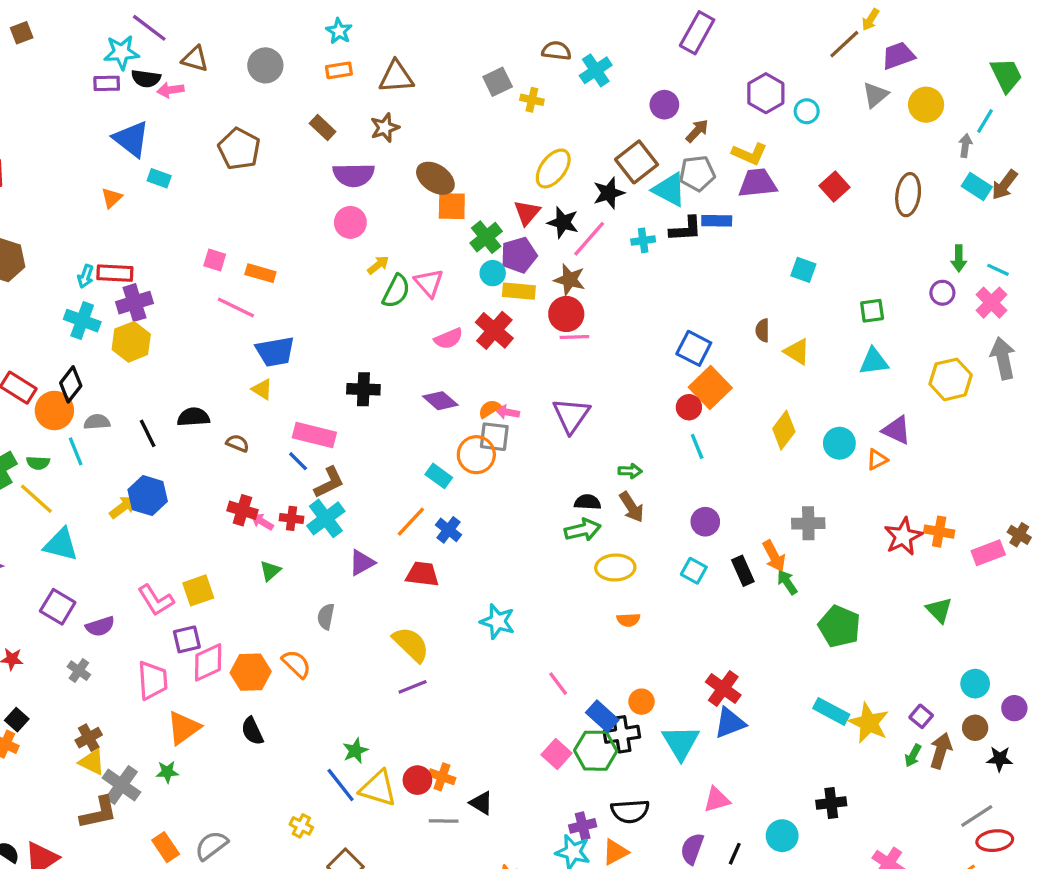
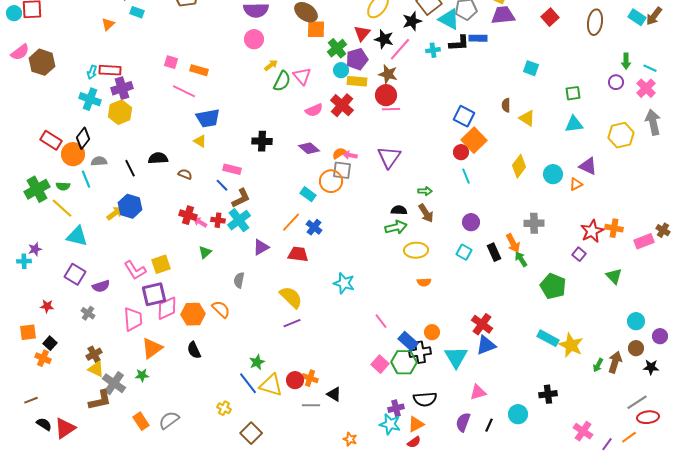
pink rectangle: (314, 435) -> (232, 169), size x0.7
purple square: (187, 639) -> (154, 294), size x1.4
purple square: (921, 716) -> (579, 254), moved

